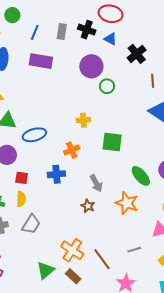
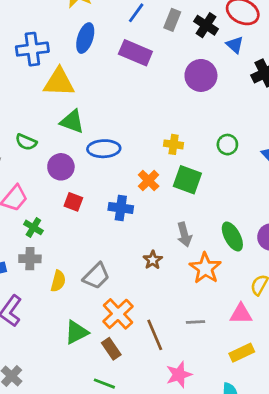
green circle: (107, 86) -> (227, 145), moved
green square: (112, 142) -> (187, 180), moved
orange cross: (72, 150) -> (149, 181), turned -35
gray arrow: (96, 183) -> (184, 235), moved
yellow semicircle: (21, 199) -> (58, 281), moved
gray trapezoid: (31, 224) -> (96, 276), moved
gray line: (134, 250) -> (195, 322), moved

